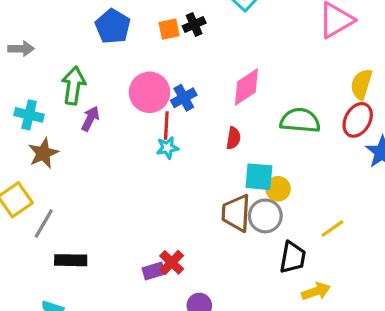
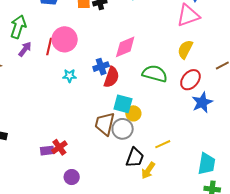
yellow semicircle: (361, 84) -> (185, 49), moved
blue cross: (184, 98) -> (101, 67), moved
red line: (166, 125) -> (49, 46), moved
red semicircle: (233, 138) -> (111, 77), size x1.5
yellow arrow: (316, 291) -> (148, 170), moved, turned 132

